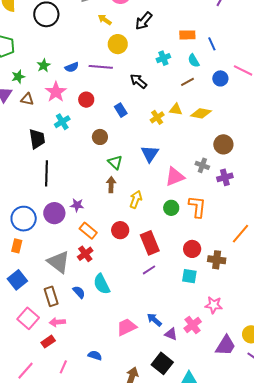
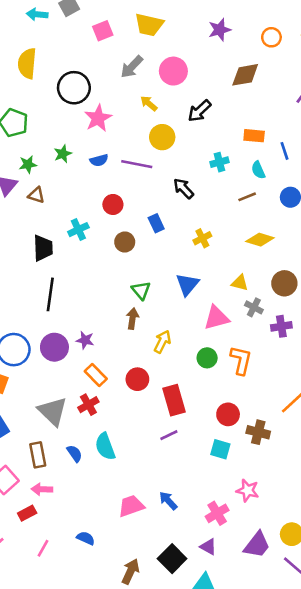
pink star: (56, 92) -> (98, 118), moved
yellow triangle: (176, 110) -> (240, 283), moved
brown circle: (100, 137) -> (125, 242), moved
purple triangle: (171, 334) -> (208, 547), moved

